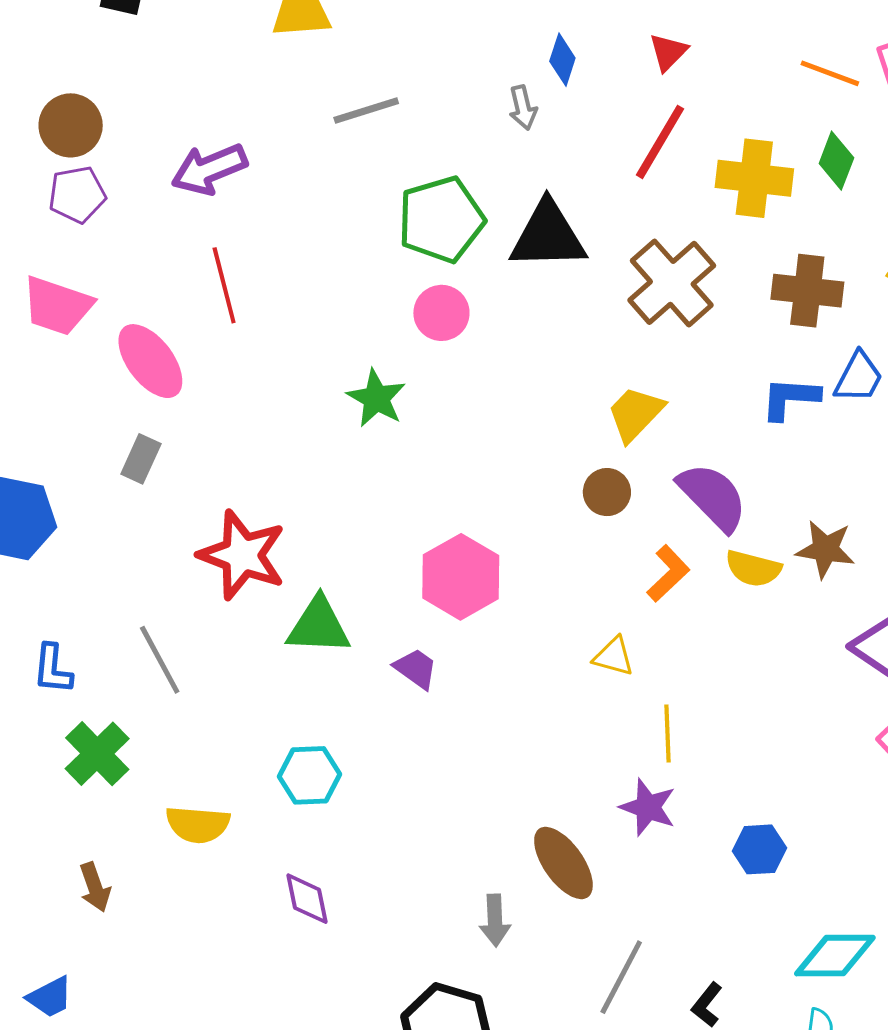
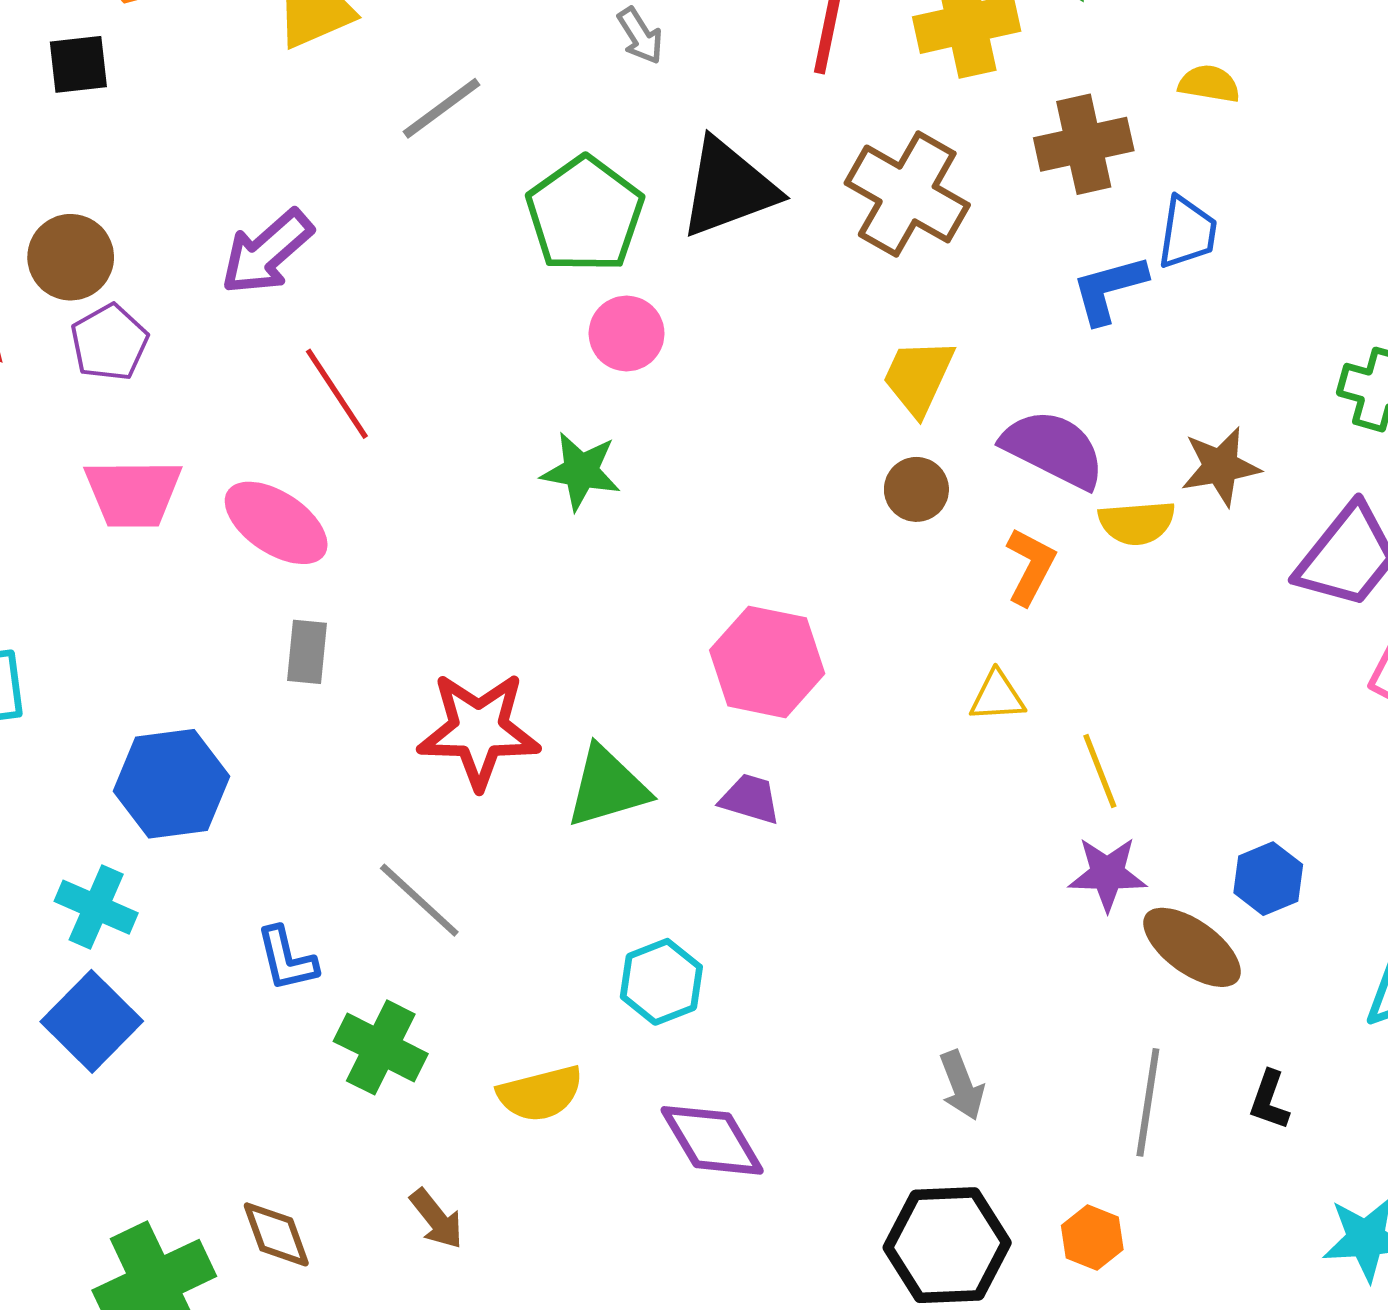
brown ellipse: (563, 863) -> (1192, 947), moved
purple diamond: (307, 899) -> (712, 1140), size x1.4

